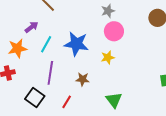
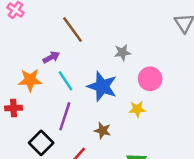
gray star: (108, 11) -> (122, 53), moved
cyan line: (46, 44) -> (65, 81), turned -72

